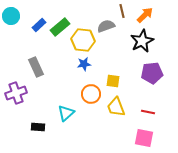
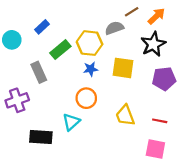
brown line: (122, 11) -> (132, 12), turned 72
cyan circle: (11, 16) -> (12, 40), moved
green rectangle: (60, 27) -> (60, 50), moved
yellow square: (113, 81) -> (123, 68), moved, size x1.5
orange circle: (91, 94) -> (86, 98), moved
black rectangle: (38, 127) -> (41, 137), size x1.5

